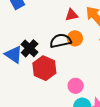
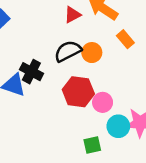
orange circle: (75, 38) -> (92, 53), moved
red hexagon: (44, 68) -> (78, 92), moved

